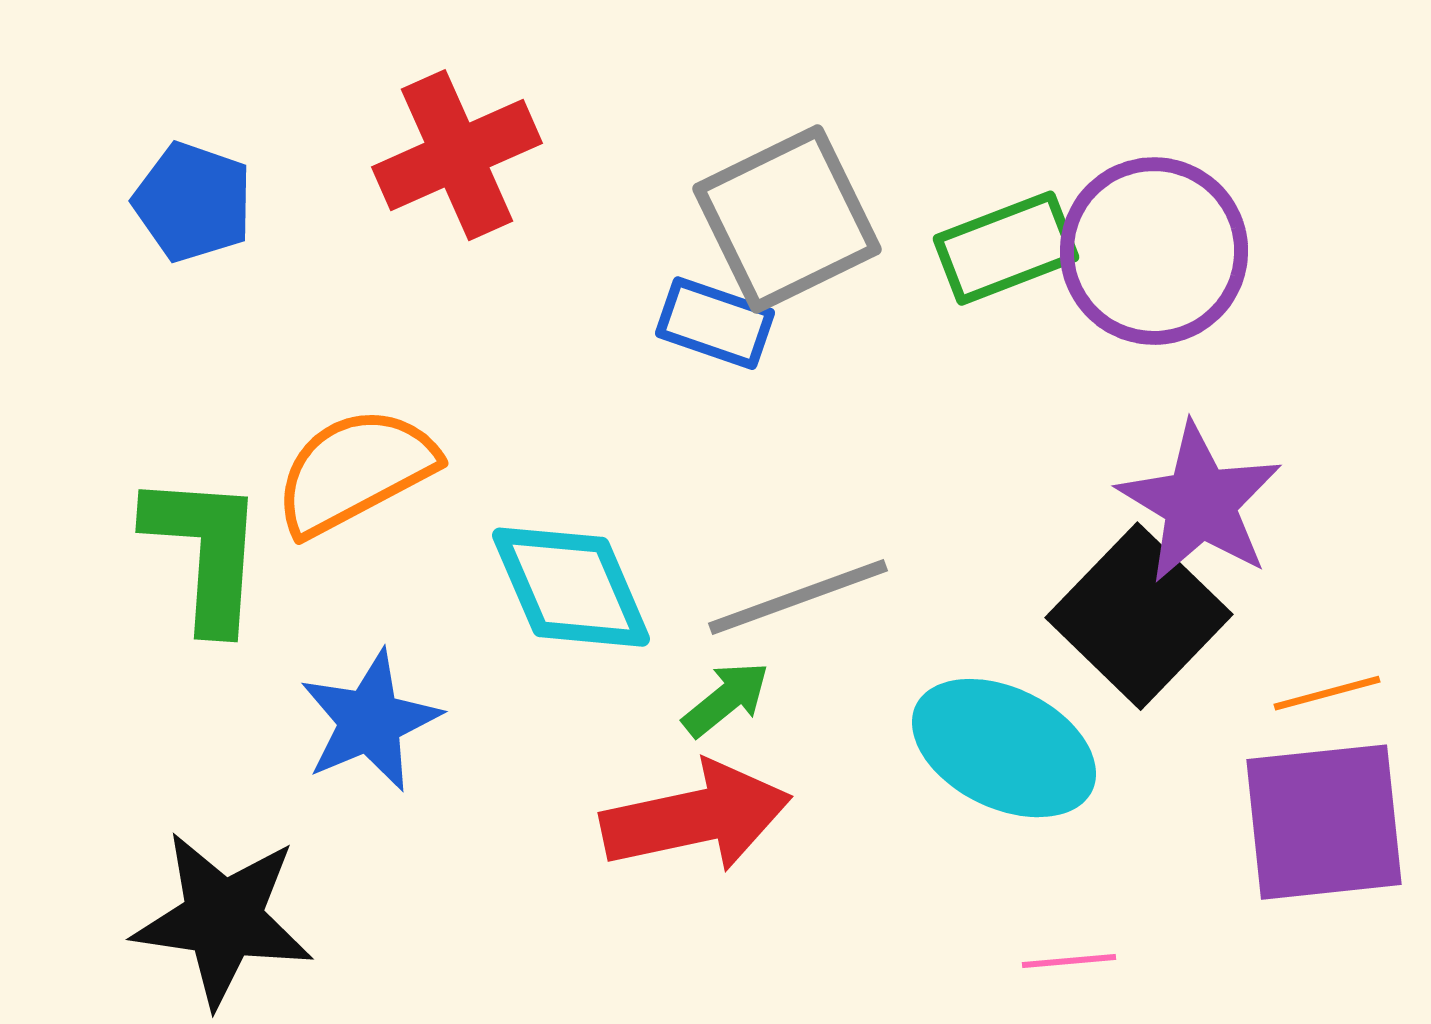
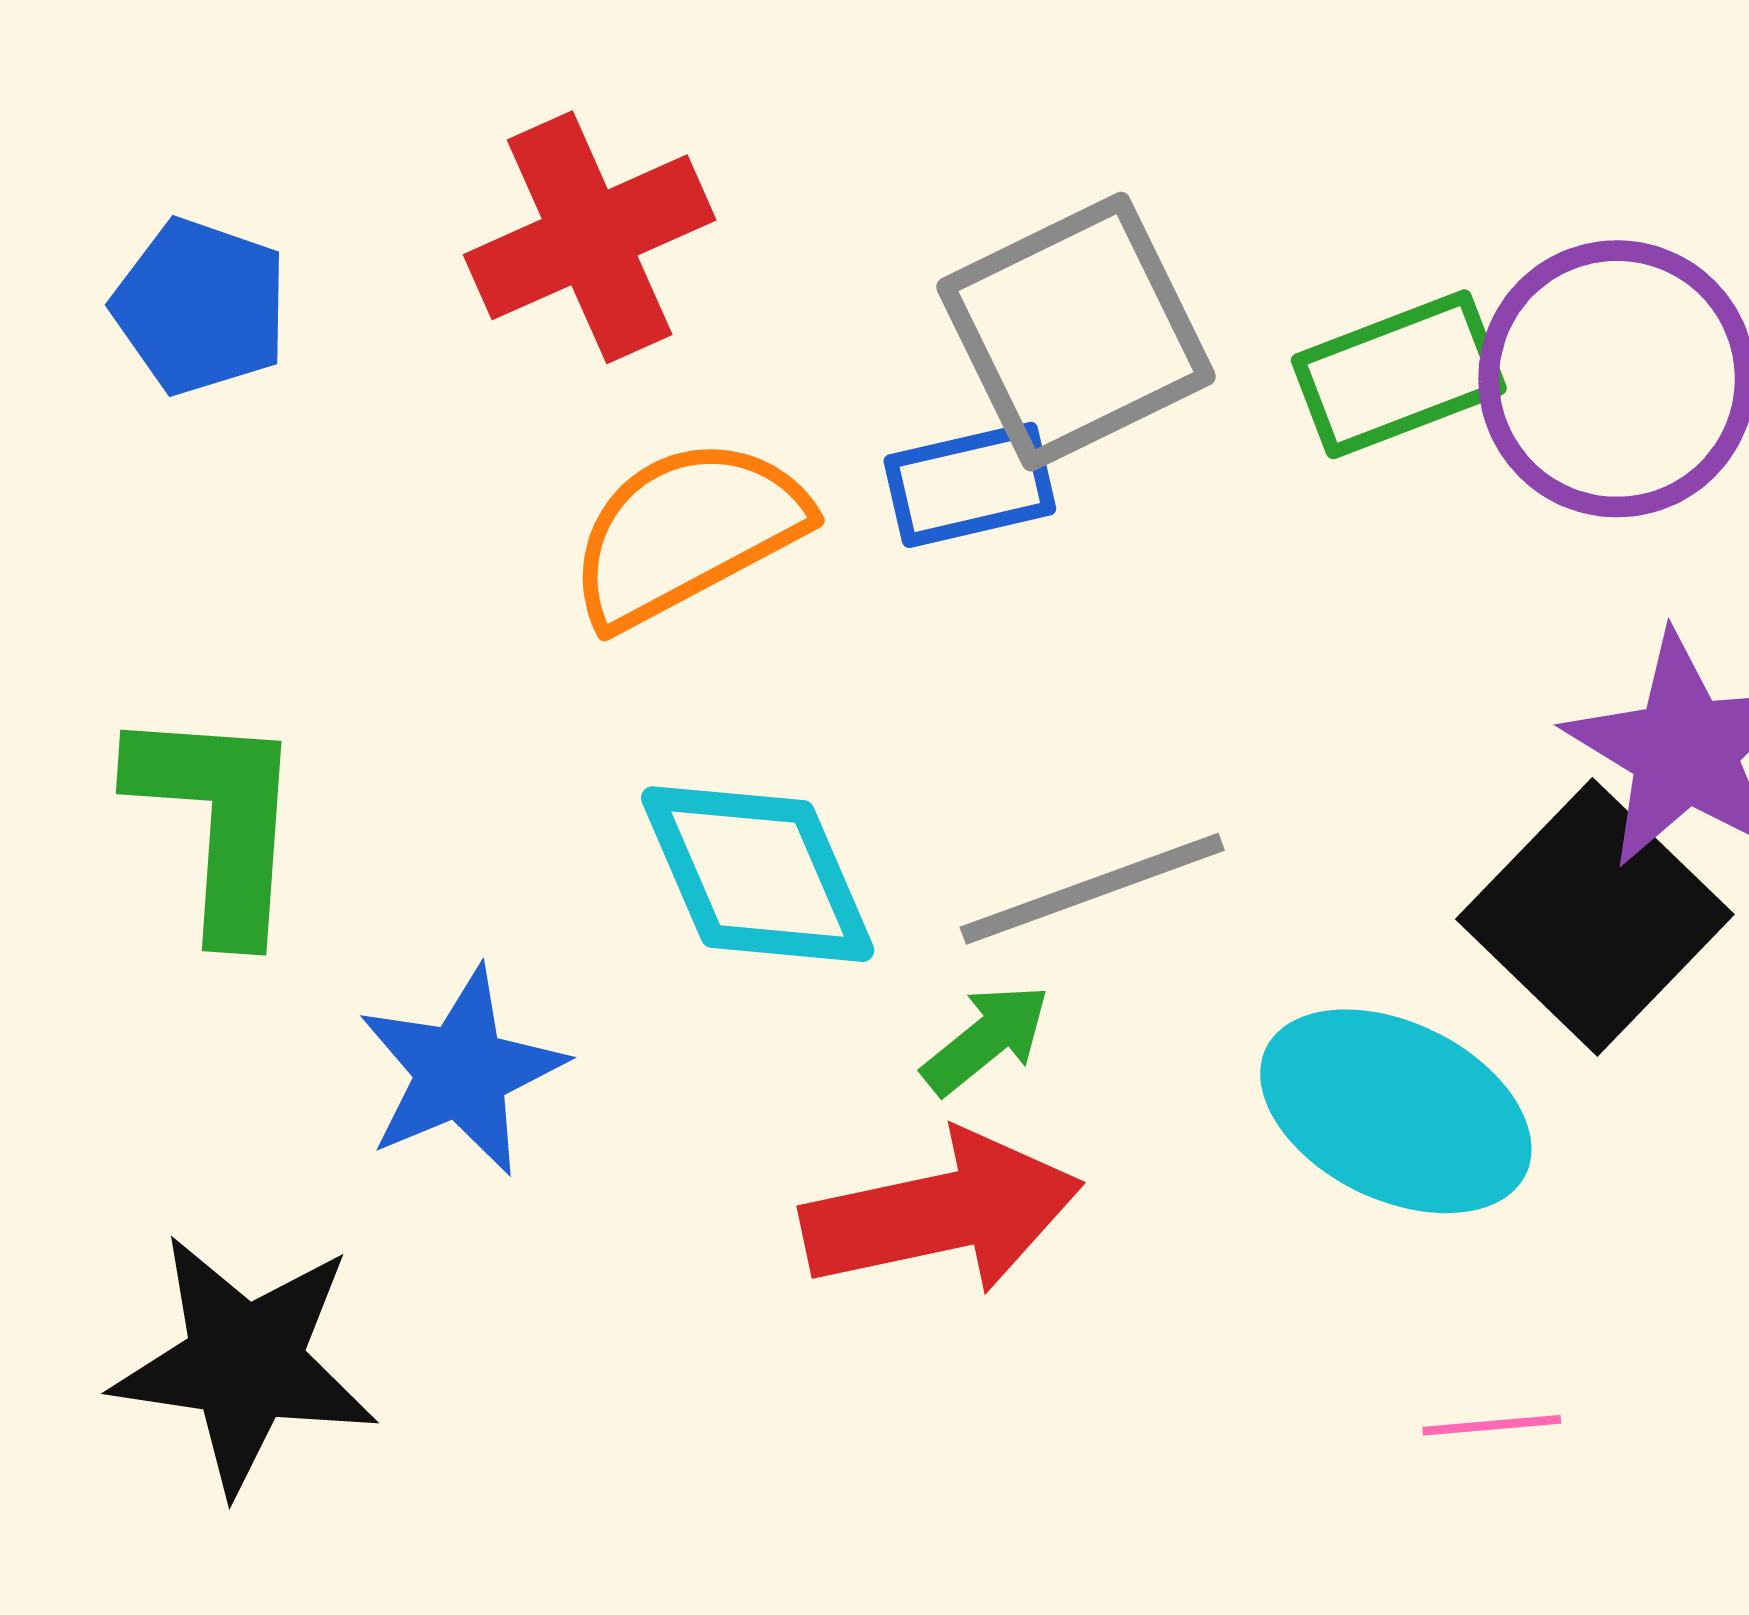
blue rectangle: (715, 323) -> (970, 485), turned -32
orange semicircle: (355, 471) -> (687, 532), moved

